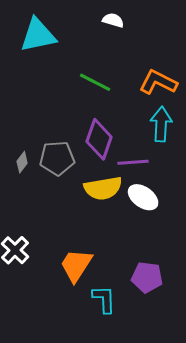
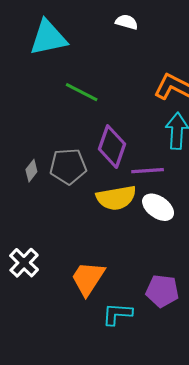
green line: (95, 82) -> (82, 92), moved
cyan L-shape: (104, 299) -> (117, 314), turned -84

